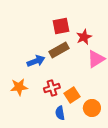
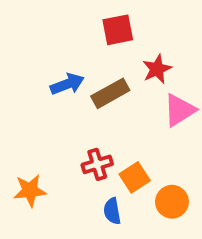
red square: (61, 26) -> (118, 30), moved
blue arrow: (36, 61) -> (67, 84), moved
orange star: (19, 87) -> (30, 191), moved

